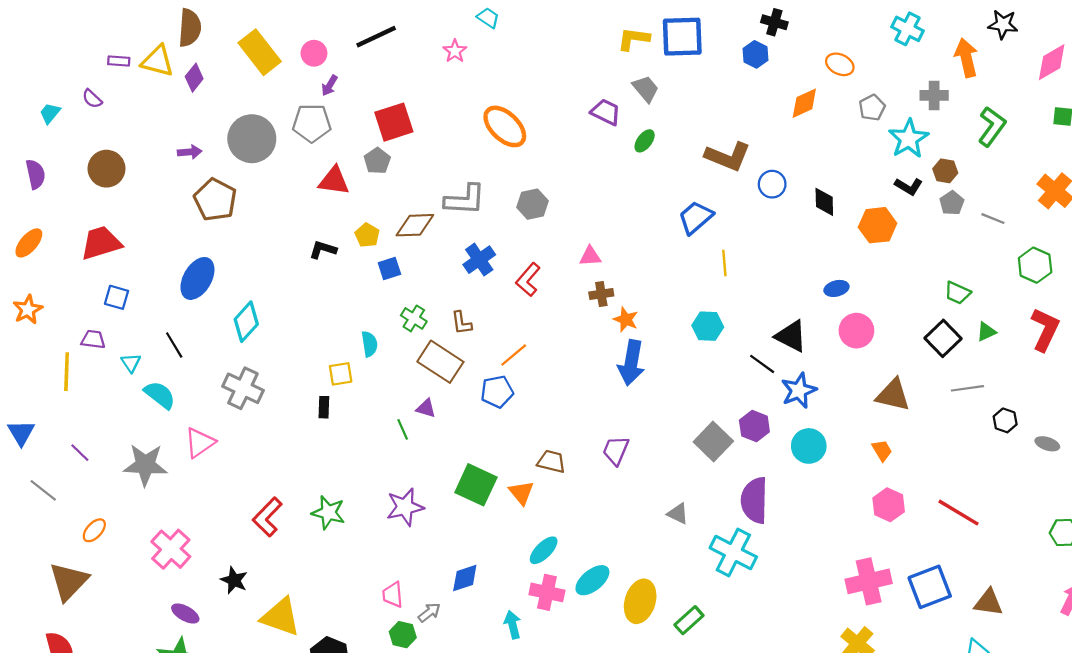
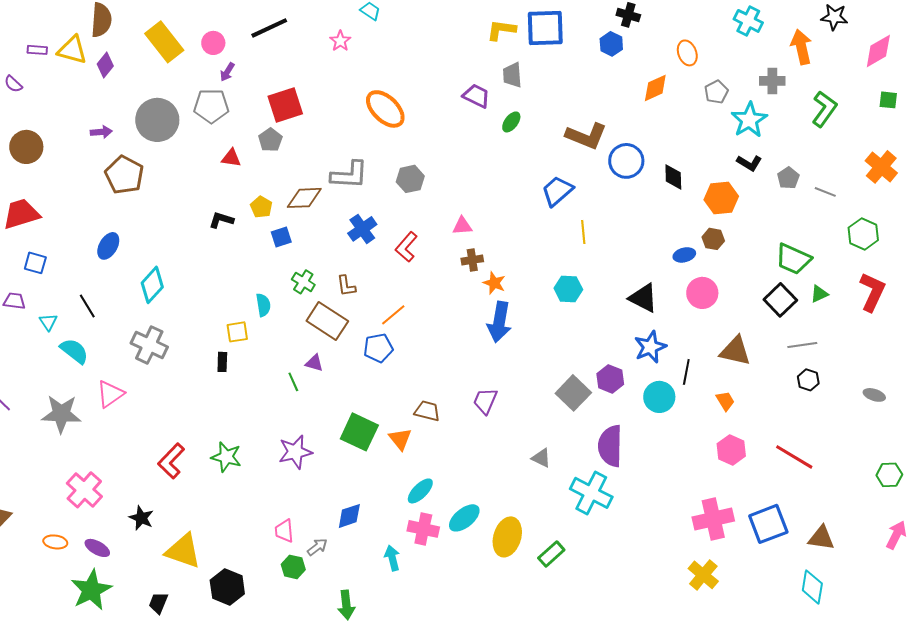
orange ellipse: (840, 64) -> (687, 53), turned 45
gray trapezoid: (646, 89) -> (512, 75), turned -144
brown hexagon: (945, 171) -> (713, 239), moved
red triangle: (334, 181) -> (231, 158), size x0.7
blue circle: (772, 184) -> (626, 161), size x1.4
blue ellipse: (197, 278) -> (108, 246), size x0.7
green trapezoid: (957, 293) -> (793, 259), size x1.5
black line: (762, 364) -> (686, 372), moved, turned 65
black hexagon: (1005, 420) -> (808, 380), moved
orange ellipse: (94, 530) -> (55, 542), moved, turned 55

